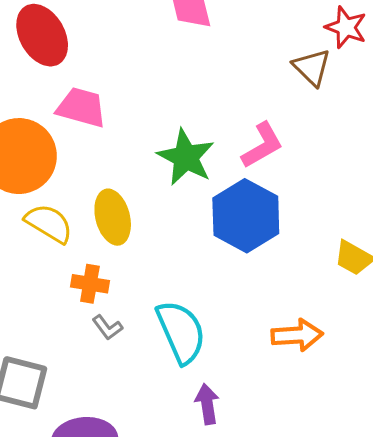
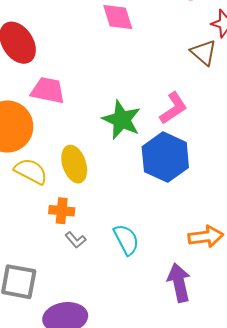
cyan semicircle: (181, 332) -> (126, 240), size x0.7
purple arrow: (207, 404) -> (179, 283), moved, size x1.4

